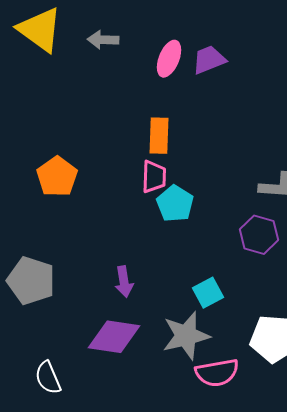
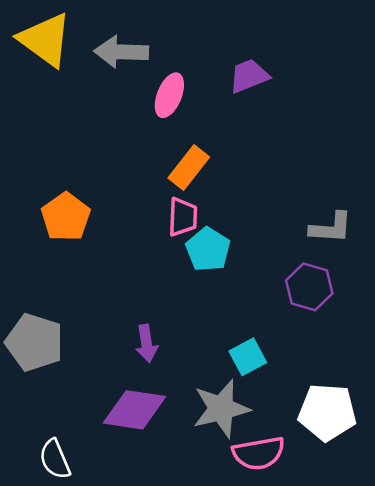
gray arrow: (103, 40) -> (121, 52), size x1.4
pink ellipse: (169, 59) -> (169, 95), moved
orange rectangle: (159, 136) -> (189, 168), turned 36

